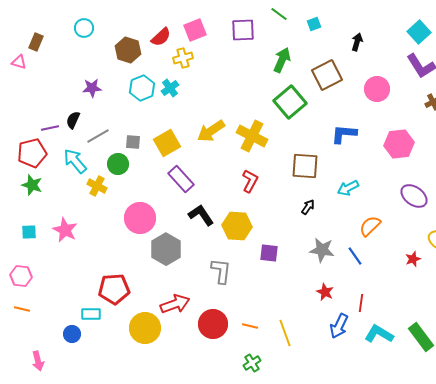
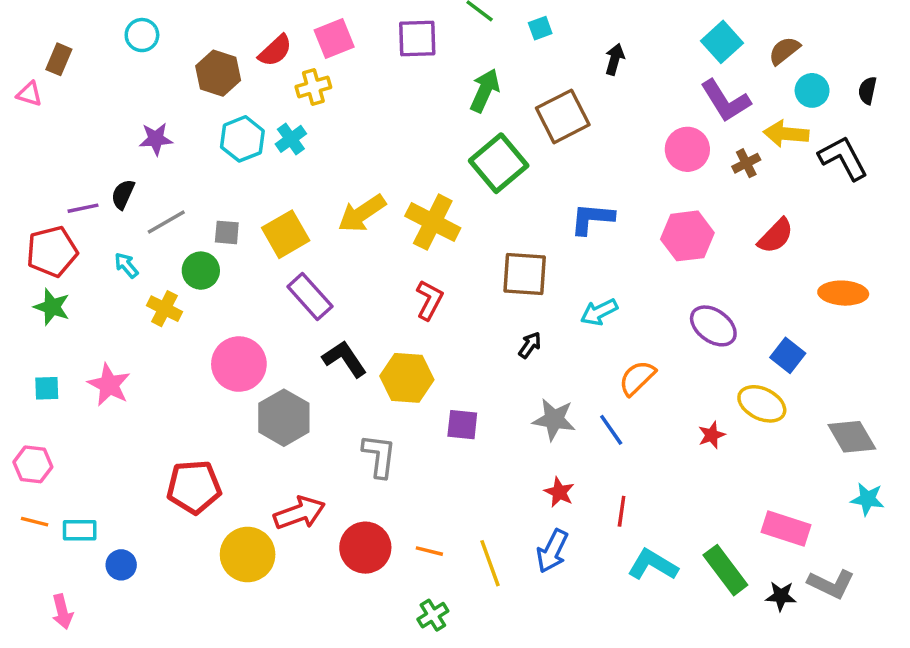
pink circle: (377, 89) -> (687, 149), moved
cyan arrow: (75, 161) -> (126, 265), size x0.6
cyan rectangle: (91, 314) -> (80, 530), moved
blue arrow: (339, 326) -> (552, 551), moved

